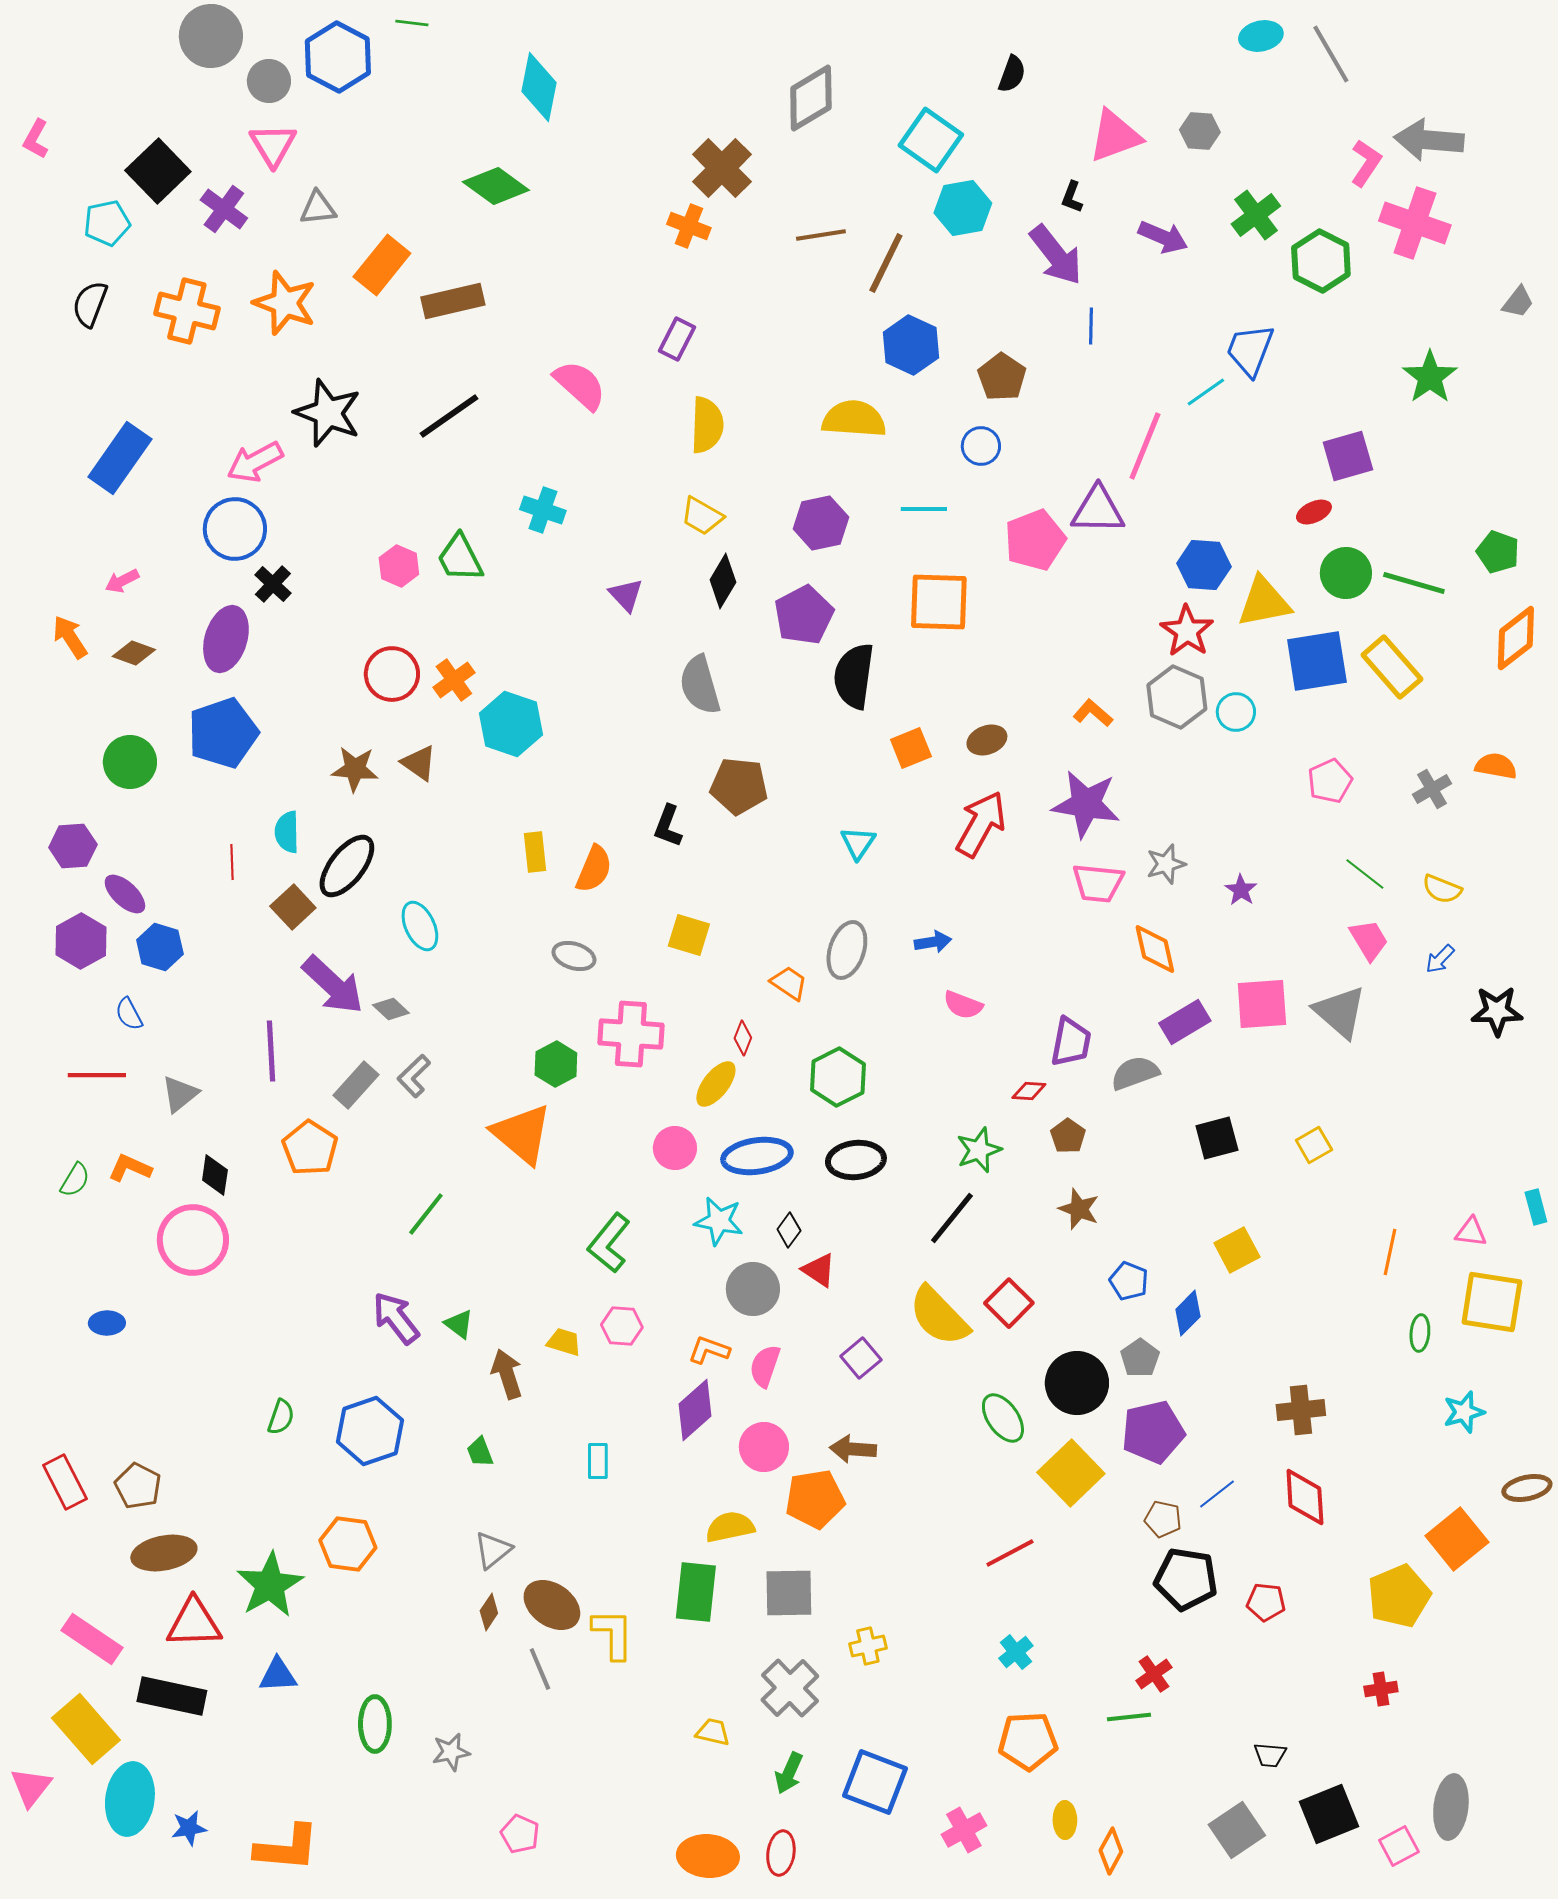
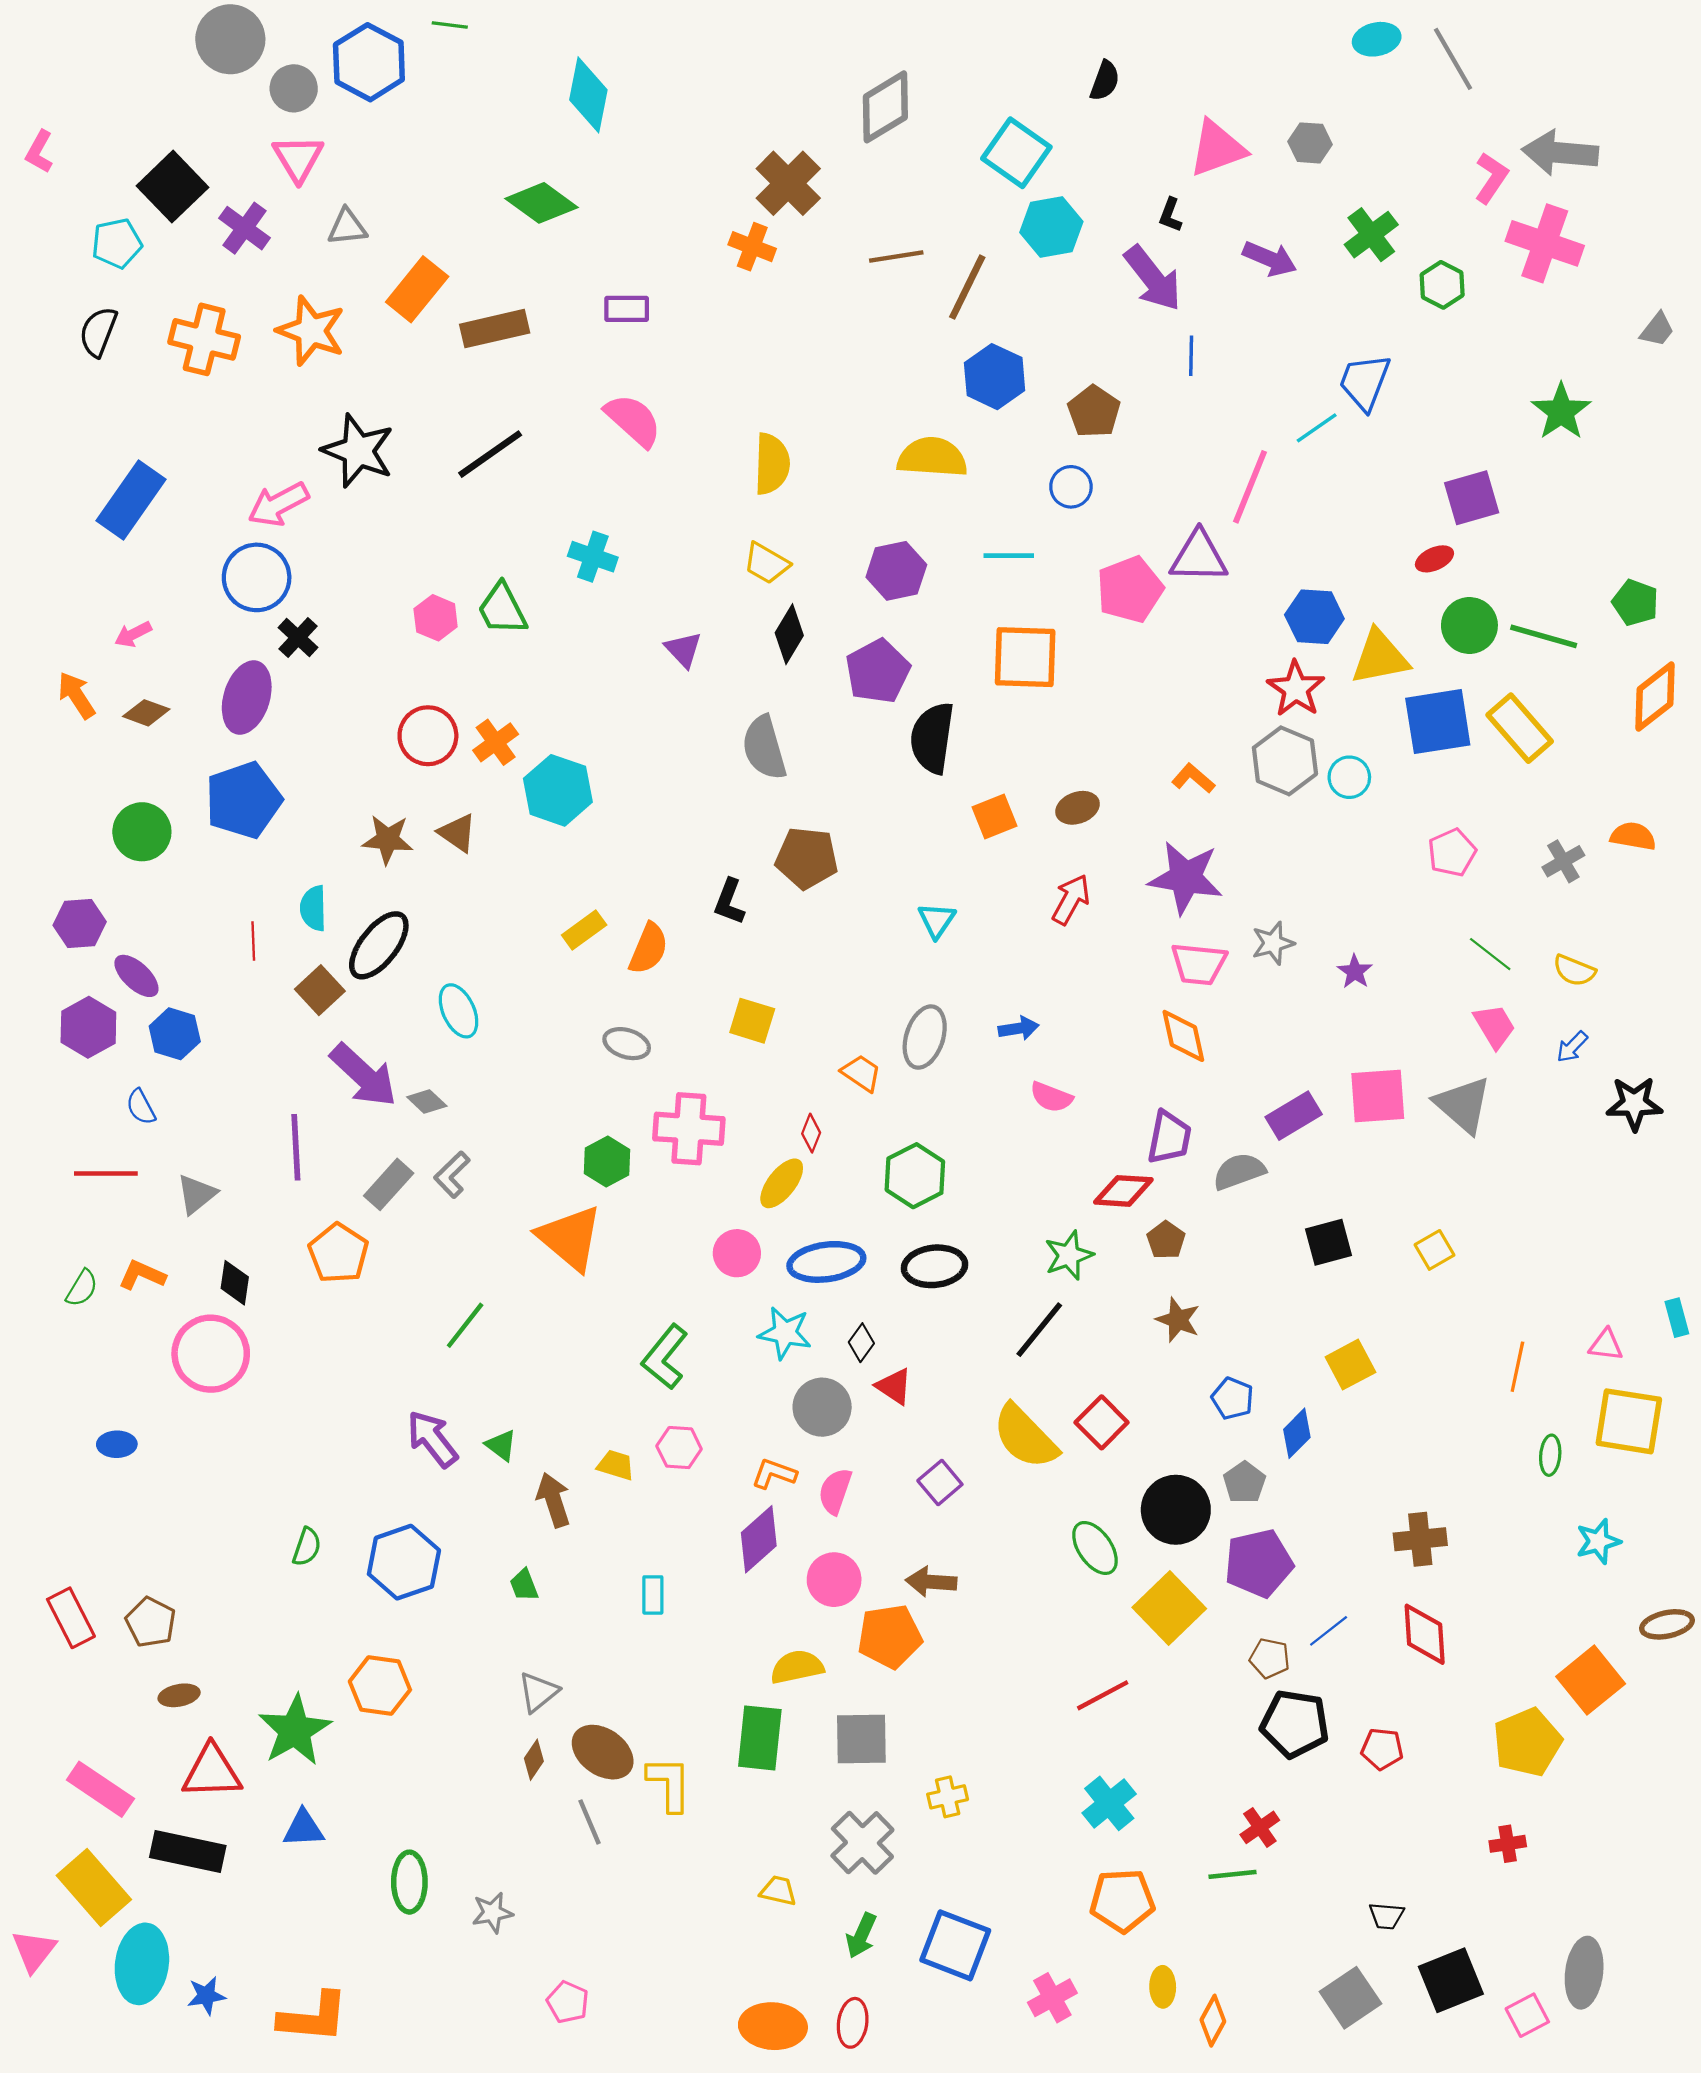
green hexagon: (1321, 261) -> (1442, 285), size x0.7
purple rectangle: (677, 339) -> (627, 309), moved, turned 63
red arrow: (981, 824) -> (1071, 899), size x0.7
yellow rectangle: (535, 852) -> (584, 930), turned 60
orange diamond: (1155, 949) -> (1183, 1036), moved
red diamond: (1029, 1091) -> (1123, 1191), size x1.6
brown ellipse: (164, 1553) -> (179, 1695), size x0.6
cyan cross: (1016, 1652) -> (1109, 1803), size x1.4

